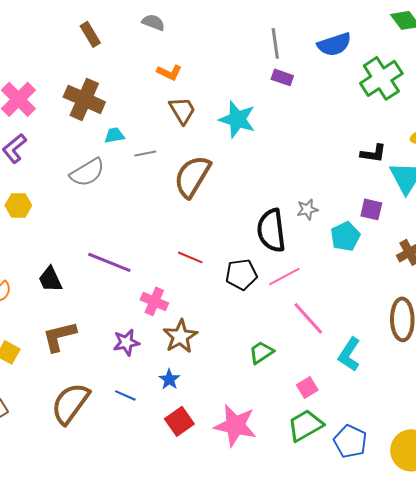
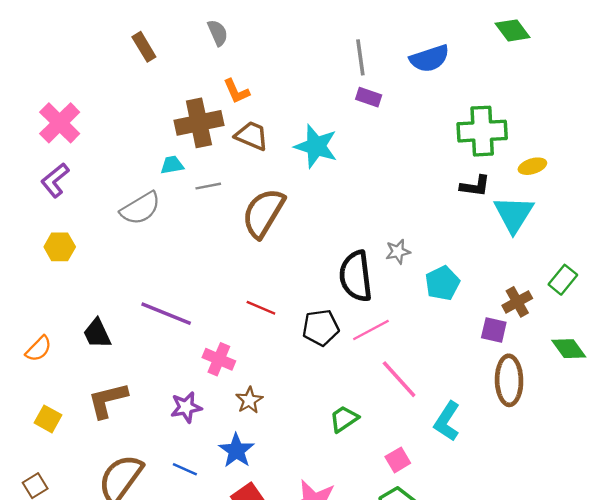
gray semicircle: (153, 22) -> (218, 33), turned 45
orange L-shape: (169, 72) -> (236, 91), turned 40
green cross: (381, 78) -> (482, 131), moved, turned 30
brown cross: (84, 99) -> (199, 123), moved, turned -36
brown trapezoid: (182, 110) -> (252, 136), turned -36
purple square: (371, 209) -> (494, 330), moved
brown star: (180, 336) -> (249, 400), size x0.7
blue star: (169, 379) -> (236, 451), size x1.4

